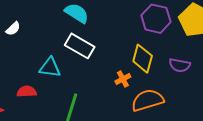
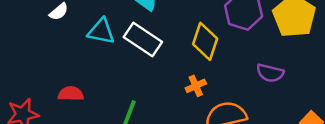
yellow diamond: (143, 59) -> (205, 41), moved
cyan triangle: (50, 68) -> (101, 31), moved

